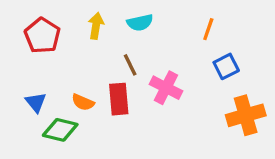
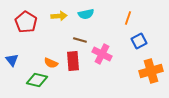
yellow arrow: (96, 26) -> (59, 16), turned 77
brown line: (130, 65) -> (80, 40), turned -48
blue triangle: (36, 102) -> (12, 60), moved

